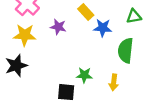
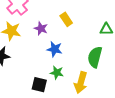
blue star: (103, 28) -> (55, 49), moved
yellow arrow: (114, 82) -> (81, 83), size x1.5

